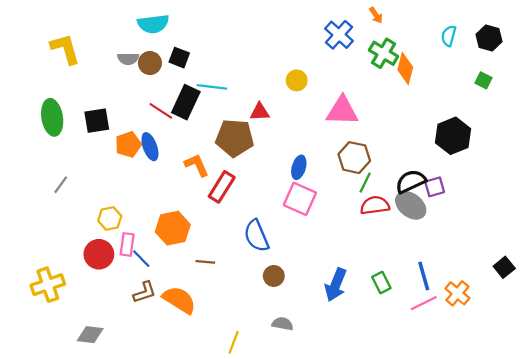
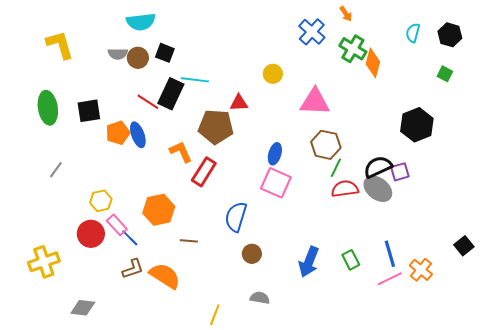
blue semicircle: (256, 236) -> (236, 217), turned 40
pink rectangle: (127, 244) -> (117, 225), turned -50

